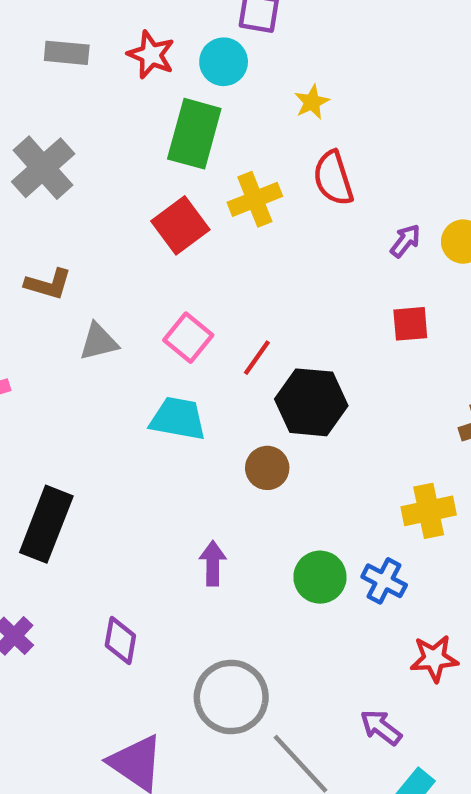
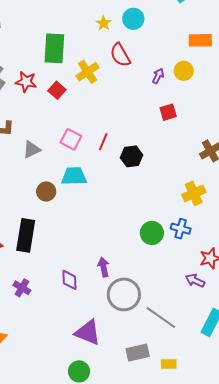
red star: (151, 55) -> (26, 82), moved
cyan circle: (224, 62) -> (133, 19), moved
red square: (180, 225) -> (57, 90), size x0.7
black hexagon: (311, 402) -> (132, 156), size x0.7
brown circle: (267, 468) -> (46, 191), moved
purple arrow: (213, 563) -> (104, 267), moved
purple arrow: (381, 727) -> (195, 281), moved

